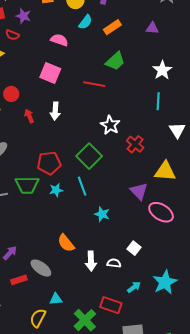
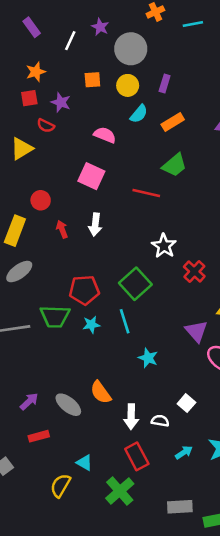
gray ellipse: (41, 268) -> (68, 405), moved
cyan triangle: (56, 299) -> (84, 463), turned 32
red rectangle: (111, 305) -> (137, 456), moved, turned 40

